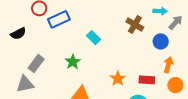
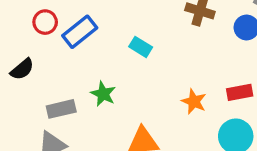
green star: (73, 62) -> (103, 94), moved
gray rectangle: (36, 63) -> (61, 109), turned 54

